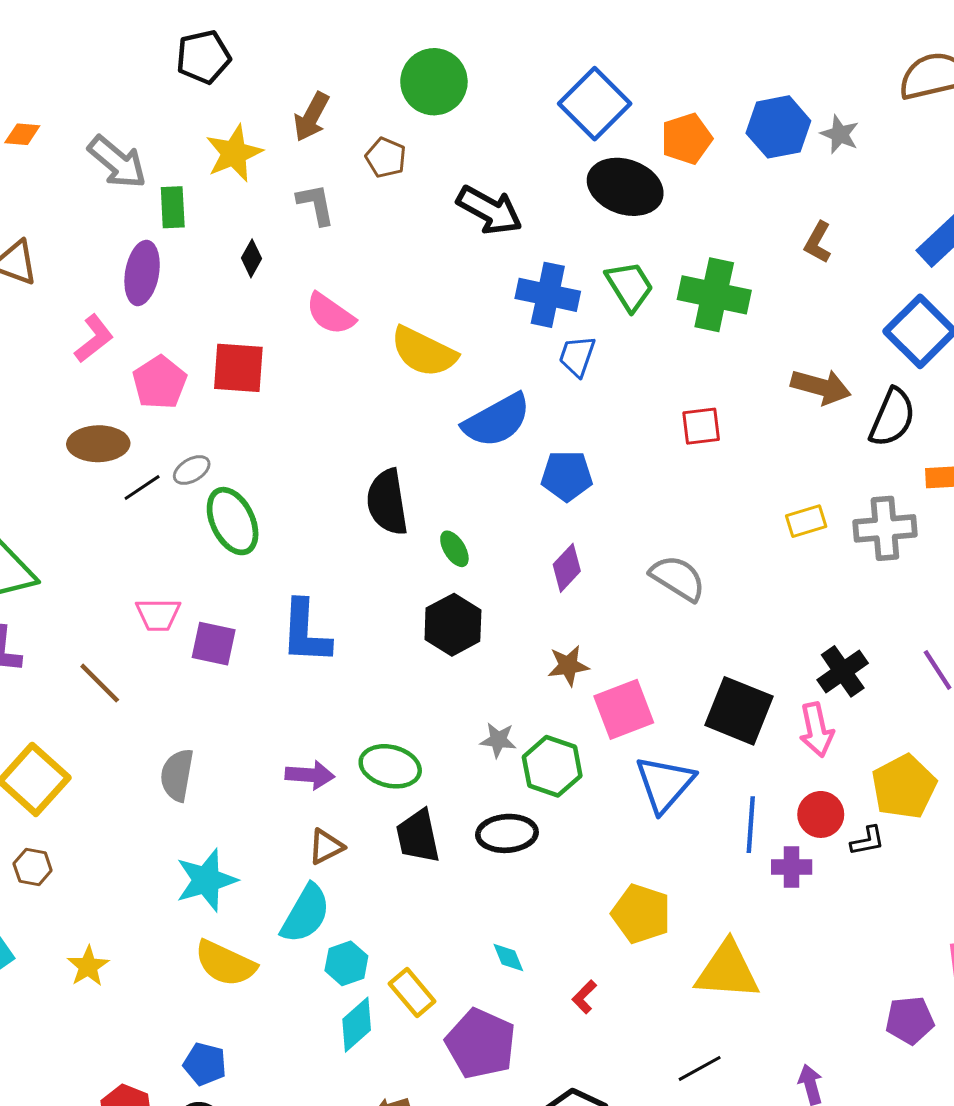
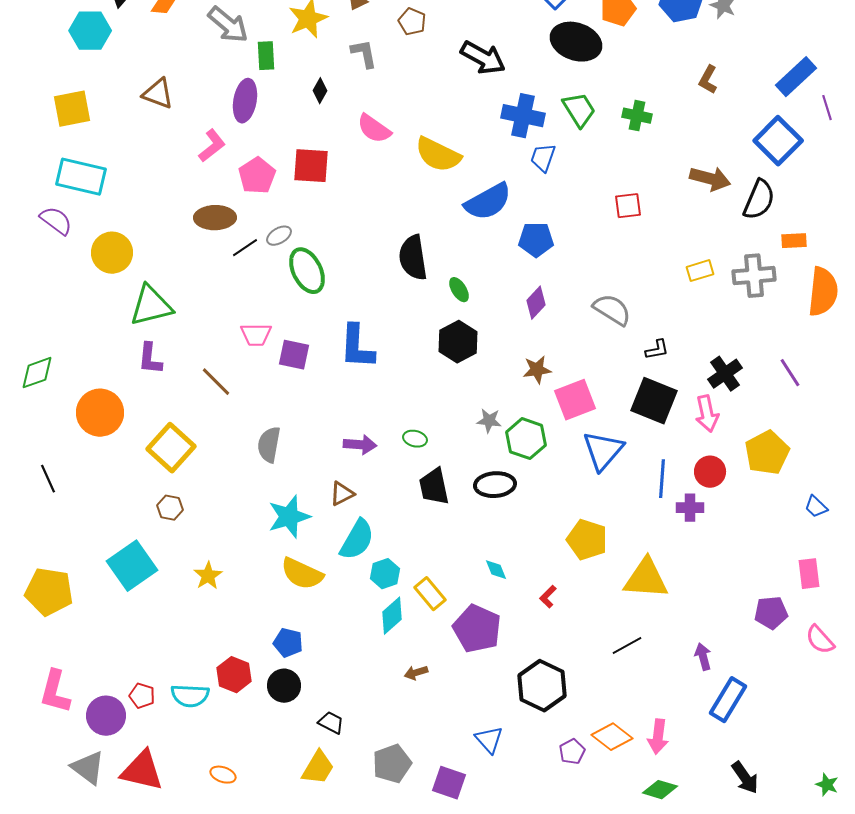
green cross: (714, 295) -> (637, 116), size x0.6
green ellipse: (390, 766) -> (415, 439), size x0.6
black L-shape: (867, 841) -> (657, 350), moved
brown triangle: (326, 847) -> (342, 494), moved

